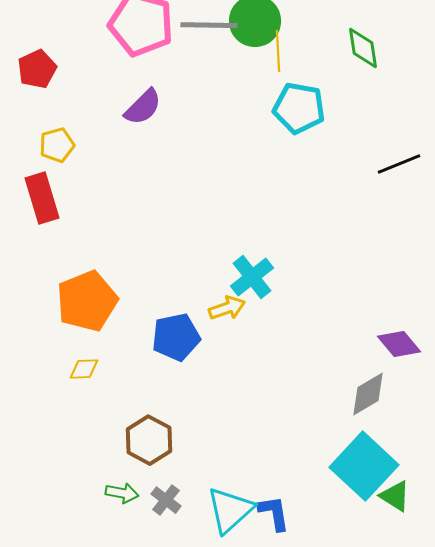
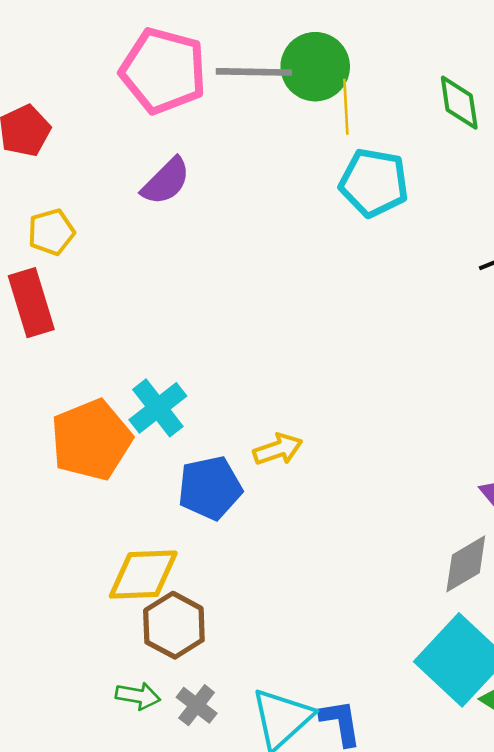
cyan cross: (252, 277) -> (158, 408), moved
yellow diamond: (84, 369) -> (143, 575), moved, size x1.8

